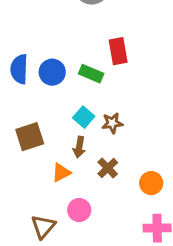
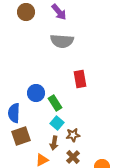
blue semicircle: (19, 69) -> (14, 113), moved
green rectangle: (91, 74) -> (55, 103), moved, turned 35
brown star: (112, 123) -> (73, 135), moved

